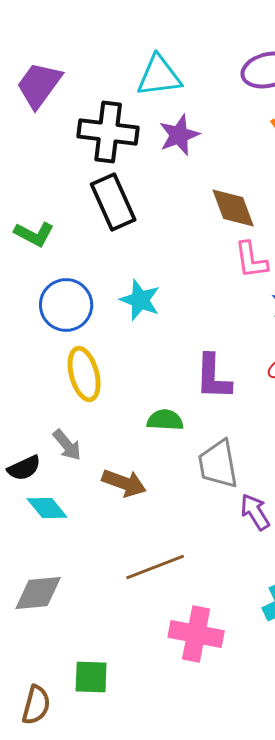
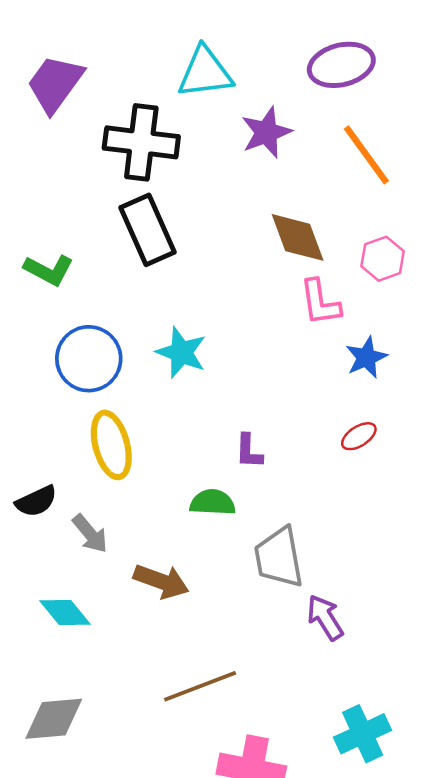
purple star: (179, 135) -> (266, 132), moved
purple L-shape: (213, 377) -> (249, 451), moved, size x0.6
black semicircle: (24, 468) -> (36, 501), moved

